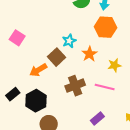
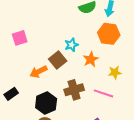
pink square: (17, 38) -> (20, 38), turned 35
black hexagon: (36, 101) -> (46, 103), moved

